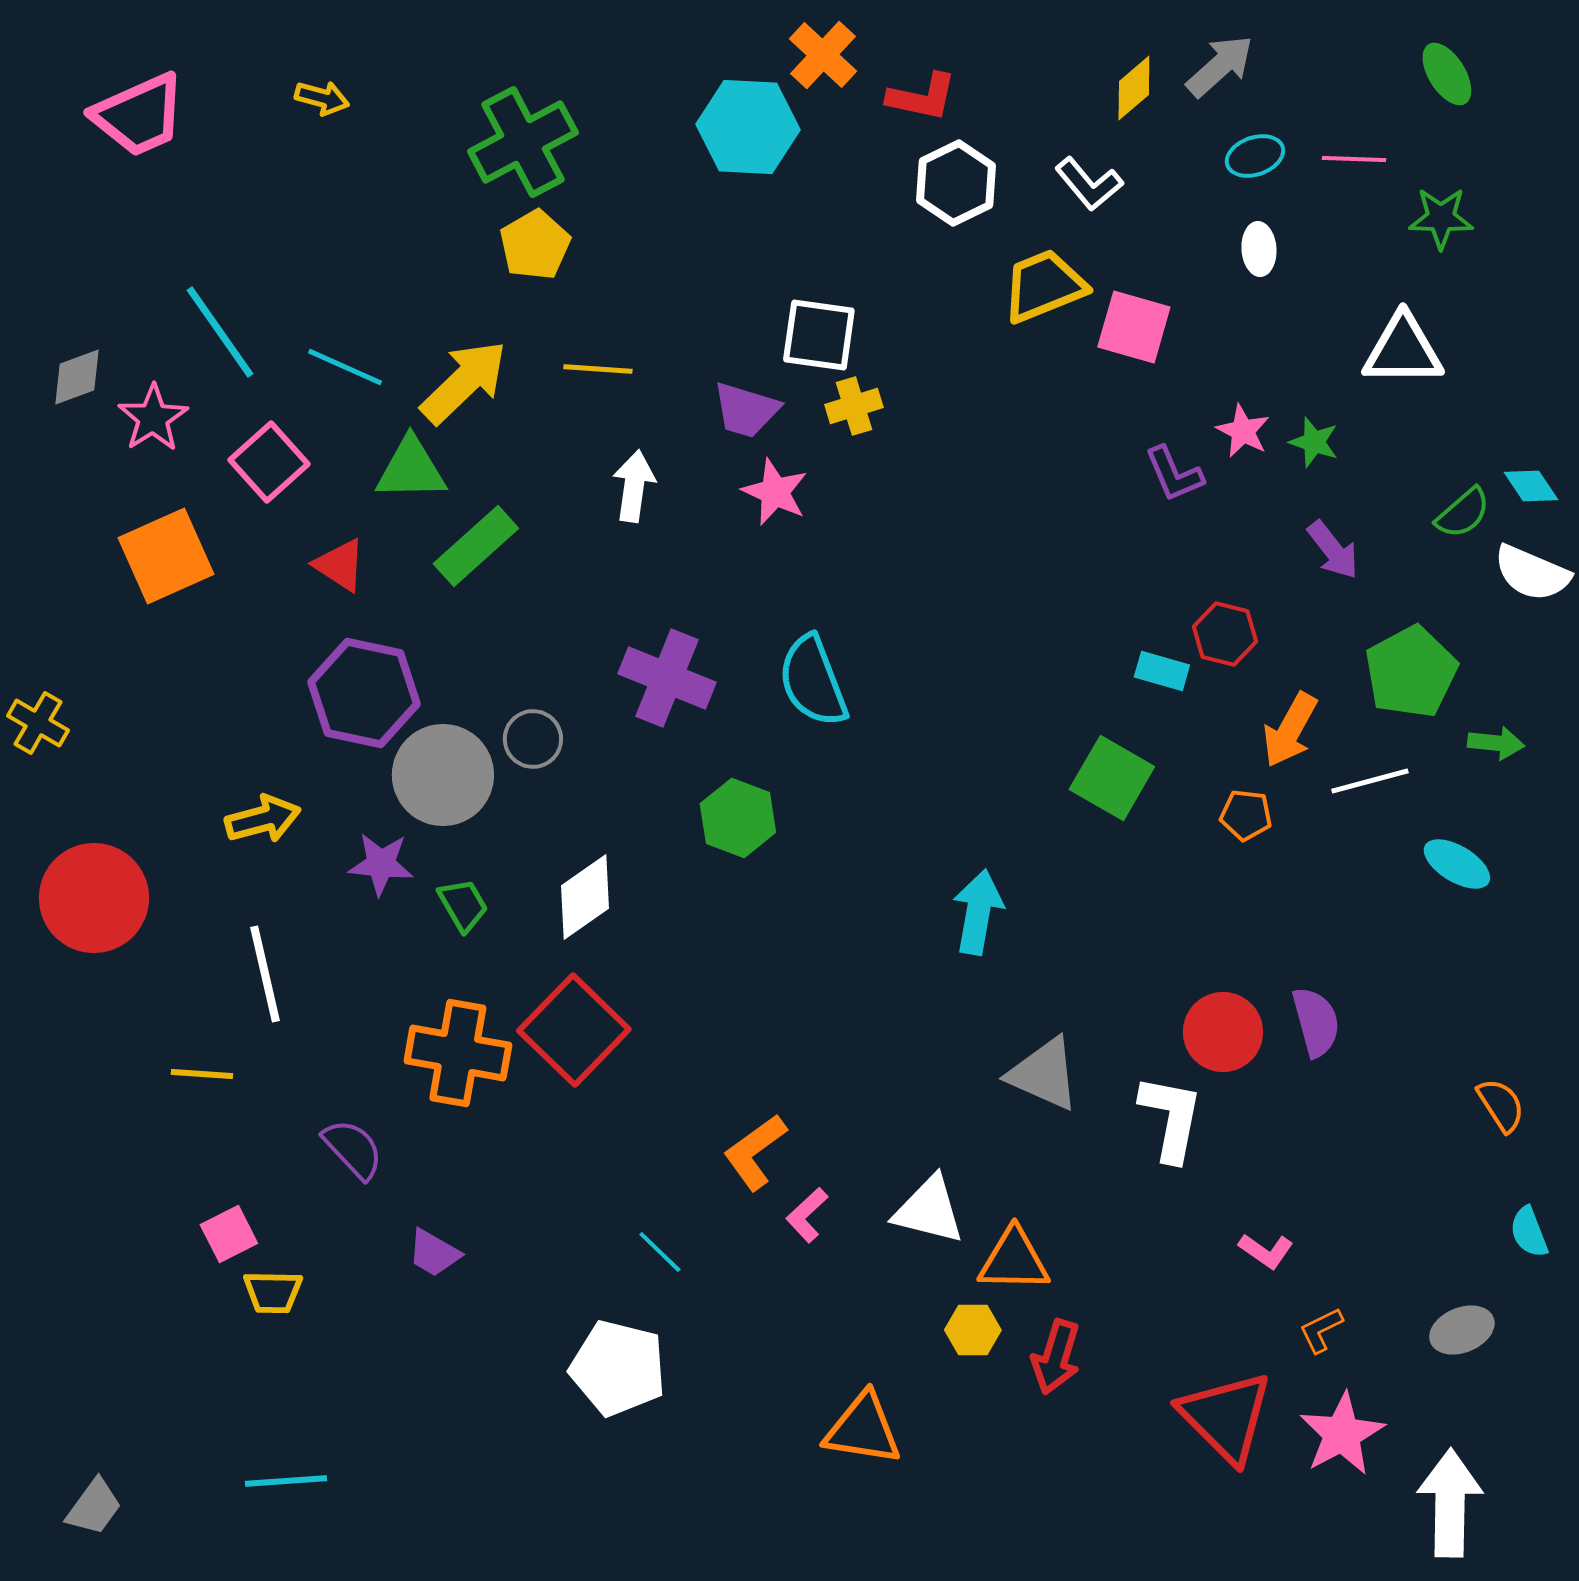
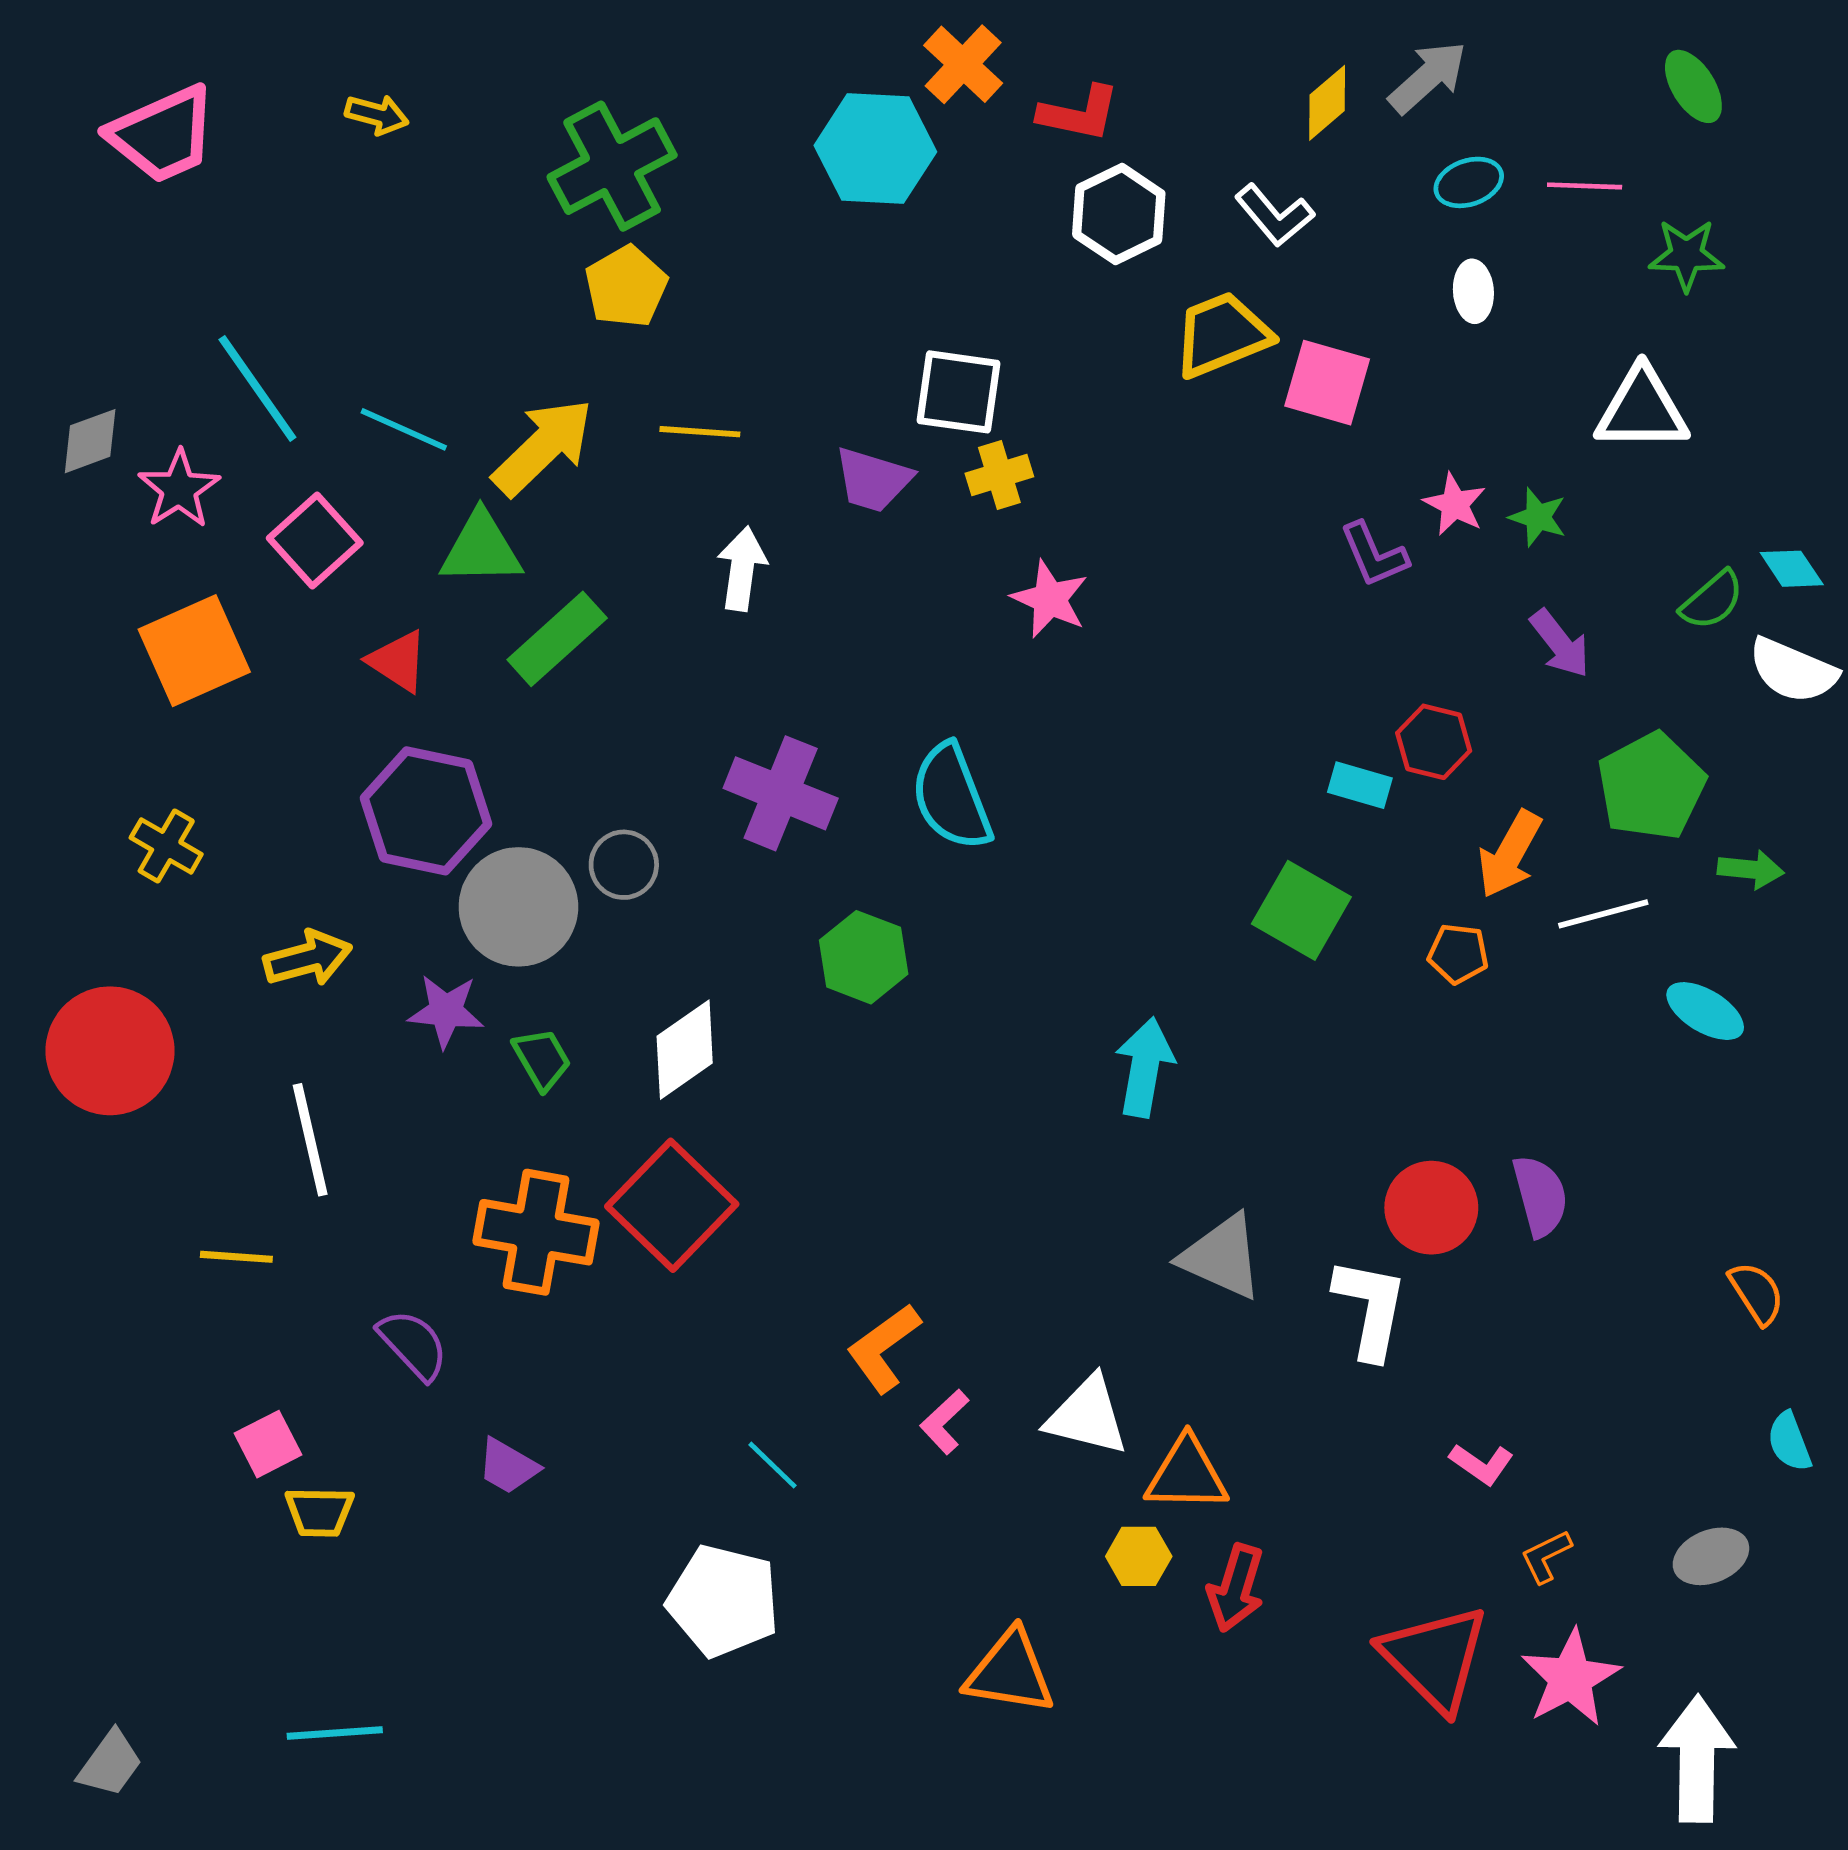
pink star: (775, 492) -> (1050, 599), moved
yellow cross: (38, 723) -> (166, 846), moved

